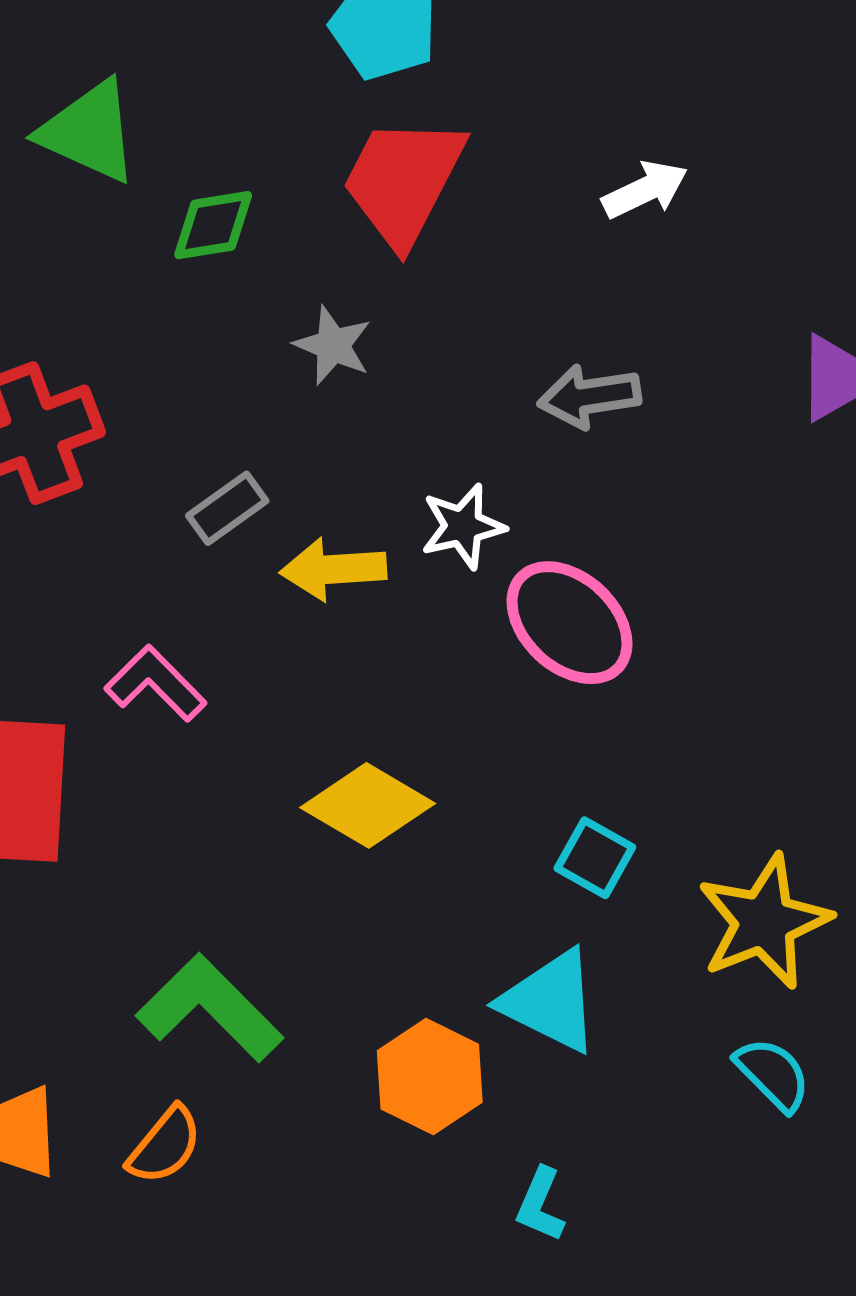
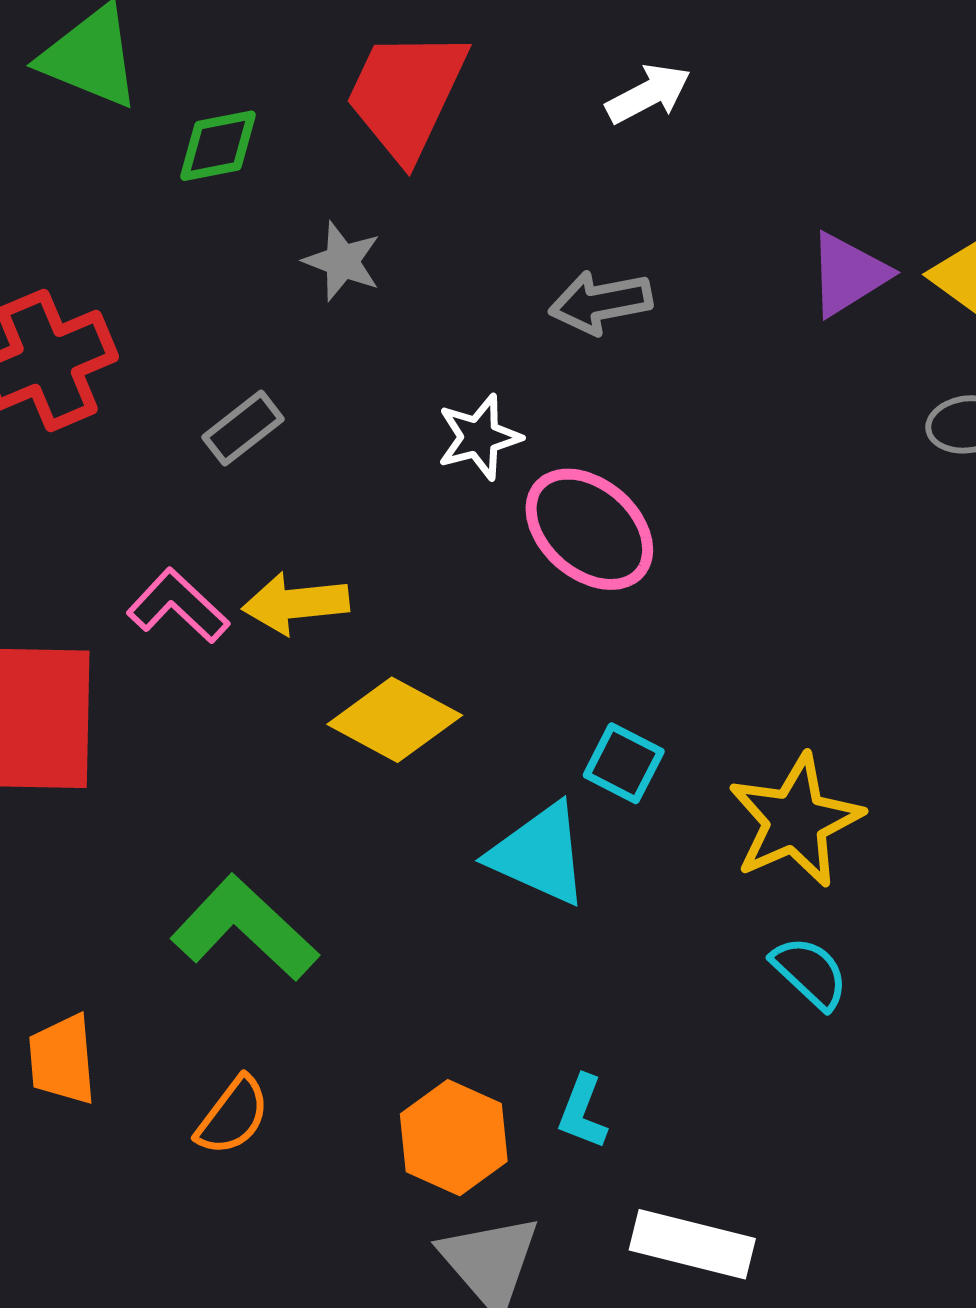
yellow arrow: (333, 569) -> (296, 603), moved
cyan triangle: (550, 1001) -> (539, 854), moved
orange hexagon: (430, 1077) -> (454, 1138), moved
orange semicircle: (165, 1145) -> (233, 1116), moved

